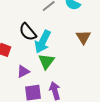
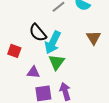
purple triangle: (23, 71) -> (33, 72), turned 32

